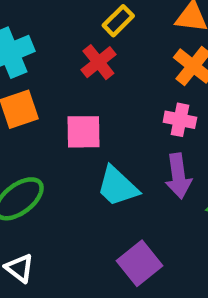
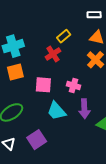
pink cross: (180, 120) -> (74, 85), moved
purple square: (140, 263) -> (37, 140), moved

